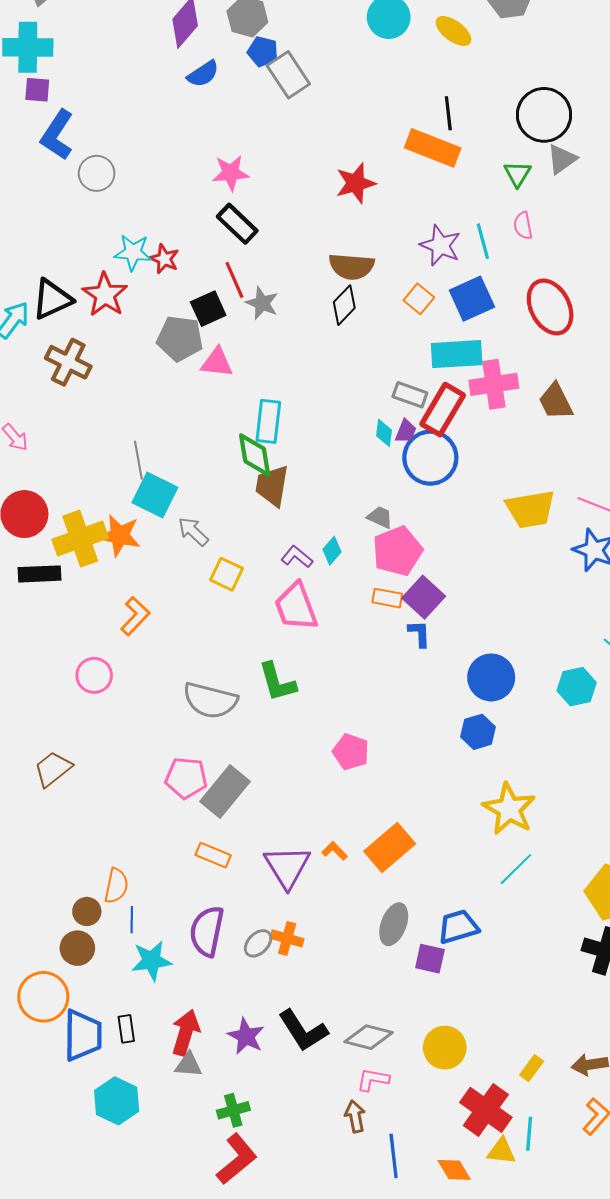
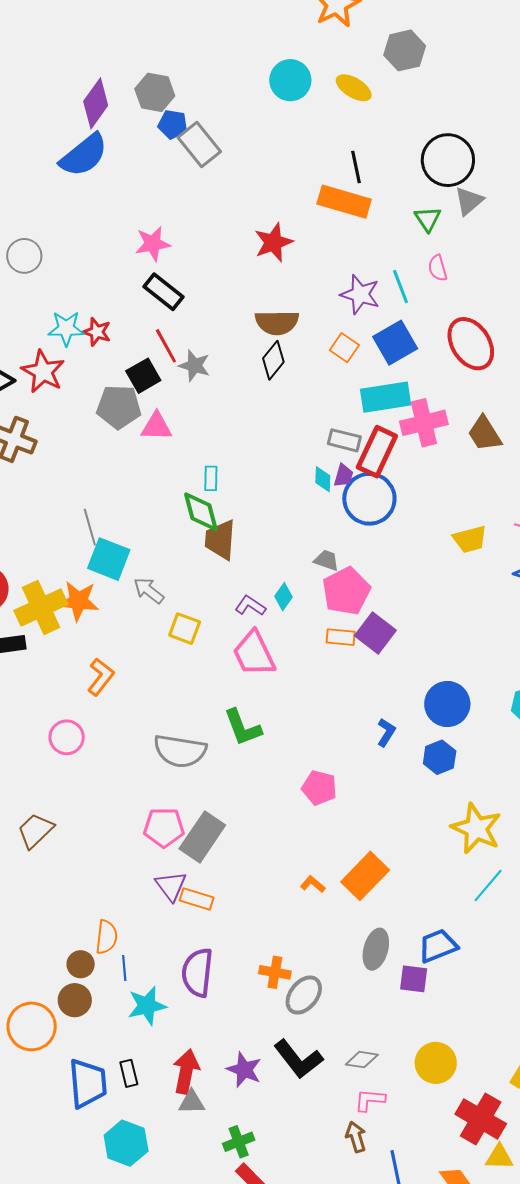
blue semicircle: (203, 74) -> (84, 155), moved, size x1.6
cyan rectangle: (268, 421) -> (211, 478), size x0.6
yellow trapezoid: (530, 509) -> (470, 539), size x0.7
blue L-shape: (419, 634) -> (386, 732), moved, turned 40
purple triangle: (287, 867) -> (171, 886), moved, size x0.7
gray ellipse: (258, 943) -> (304, 995), moved, size x1.4
orange circle: (43, 997) -> (32, 1026), moved
gray diamond: (369, 1037) -> (362, 1060), size x0.7

